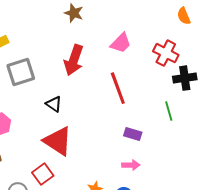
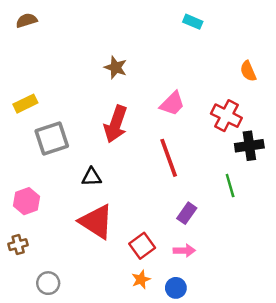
black triangle: (54, 104) -> (92, 177), turned -36
purple rectangle: (133, 134) -> (187, 213), turned -72
red square: (43, 174) -> (142, 246), moved

